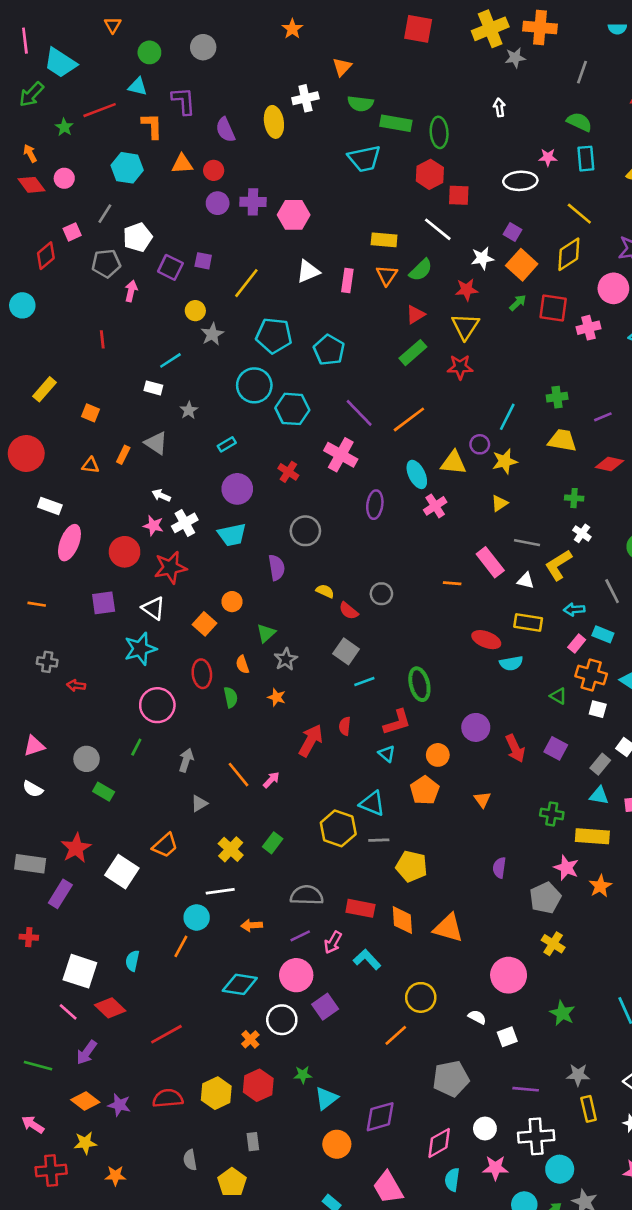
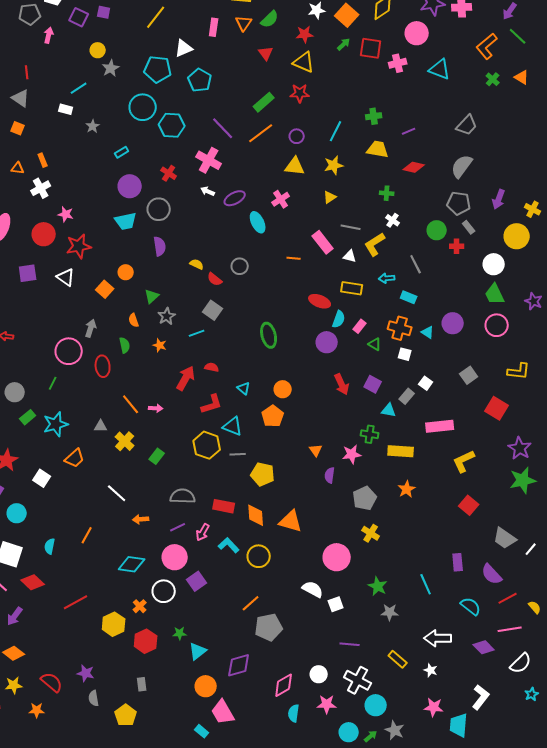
white triangle: (308, 271) -> (184, 48), moved
yellow line: (246, 283) -> (156, 17), moved
red triangle: (415, 315) -> (266, 53), turned -35
yellow triangle: (465, 326) -> (304, 62), turned -40
green rectangle: (413, 353) -> (264, 102), moved
gray triangle: (156, 443) -> (21, 98), moved
purple circle: (480, 444) -> (297, 136), moved
orange rectangle: (123, 455) -> (43, 160), turned -48
cyan ellipse: (417, 474) -> (258, 222), moved
white arrow: (161, 495) -> (208, 191), moved
purple ellipse: (375, 505) -> (235, 198), turned 55
white cross: (185, 523) -> (41, 188), moved
gray circle: (305, 531) -> (159, 209), moved
pink rectangle: (577, 644) -> (360, 326), moved
cyan star: (140, 649) -> (56, 424), moved
cyan semicircle: (511, 663) -> (339, 319), turned -60
red ellipse: (202, 674) -> (103, 366), moved
cyan line: (364, 682) -> (197, 333), moved
red L-shape: (397, 722) -> (212, 404), moved
red semicircle: (345, 726) -> (212, 367), turned 96
purple circle: (476, 727) -> (327, 342), moved
gray arrow: (186, 760) -> (91, 328), moved
pink arrow: (271, 780) -> (156, 408), turned 48
green rectangle: (104, 792) -> (28, 417), turned -70
cyan triangle: (599, 796) -> (389, 410), moved
orange triangle: (482, 800) -> (316, 450), moved
gray triangle: (199, 803) -> (101, 426), turned 32
yellow cross: (231, 849) -> (125, 441), moved
pink star: (566, 868) -> (352, 454), moved, turned -30
white square: (122, 872) -> (42, 478), size x0.7
white line: (220, 891) -> (117, 493), turned 50
cyan circle: (197, 917) -> (17, 513), moved
yellow circle: (421, 997) -> (259, 556), moved
white semicircle: (477, 1017) -> (313, 589), size x1.5
gray star: (578, 1075) -> (390, 612), moved
gray pentagon: (451, 1079) -> (269, 627), moved
yellow hexagon: (216, 1093) -> (114, 624), moved
red semicircle: (168, 1098) -> (52, 682), moved, turned 45
purple star: (119, 1105) -> (86, 673), moved
yellow rectangle: (589, 1109) -> (398, 659), turned -36
white cross: (536, 1136) -> (358, 680), turned 32
pink trapezoid: (388, 1187) -> (223, 712), moved

